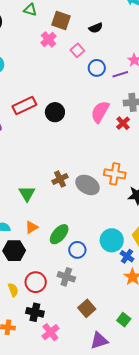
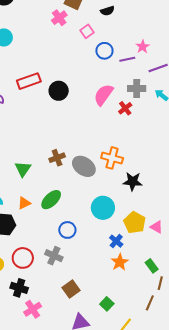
green ellipse: (59, 234) -> (51, 200), moved
cyan circle: (112, 240) -> (103, 208), moved

